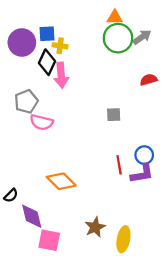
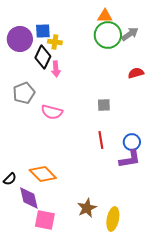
pink arrow: (61, 75) -> (56, 69), size x0.7
pink semicircle: (42, 122) -> (52, 112), moved
red line: (119, 165) -> (101, 140), moved
orange diamond: (61, 181) -> (43, 174), moved

